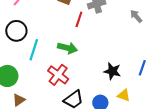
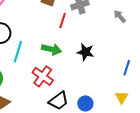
black star: (112, 71) -> (85, 52), moved
yellow triangle: (124, 95) -> (122, 97), moved, turned 40

